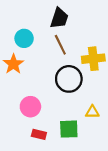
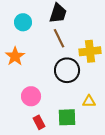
cyan circle: (24, 38) -> (23, 22), moved
red rectangle: (39, 134) -> (39, 122), turned 48

